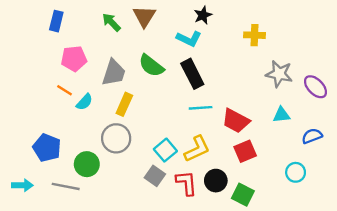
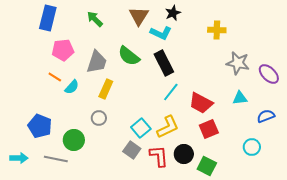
brown triangle: (144, 16) -> (139, 16), moved
blue rectangle: (56, 21) -> (48, 18), size x1.4
cyan line: (201, 108) -> (171, 92), turned -48
gray circle: (116, 138) -> (99, 118), size x0.6

